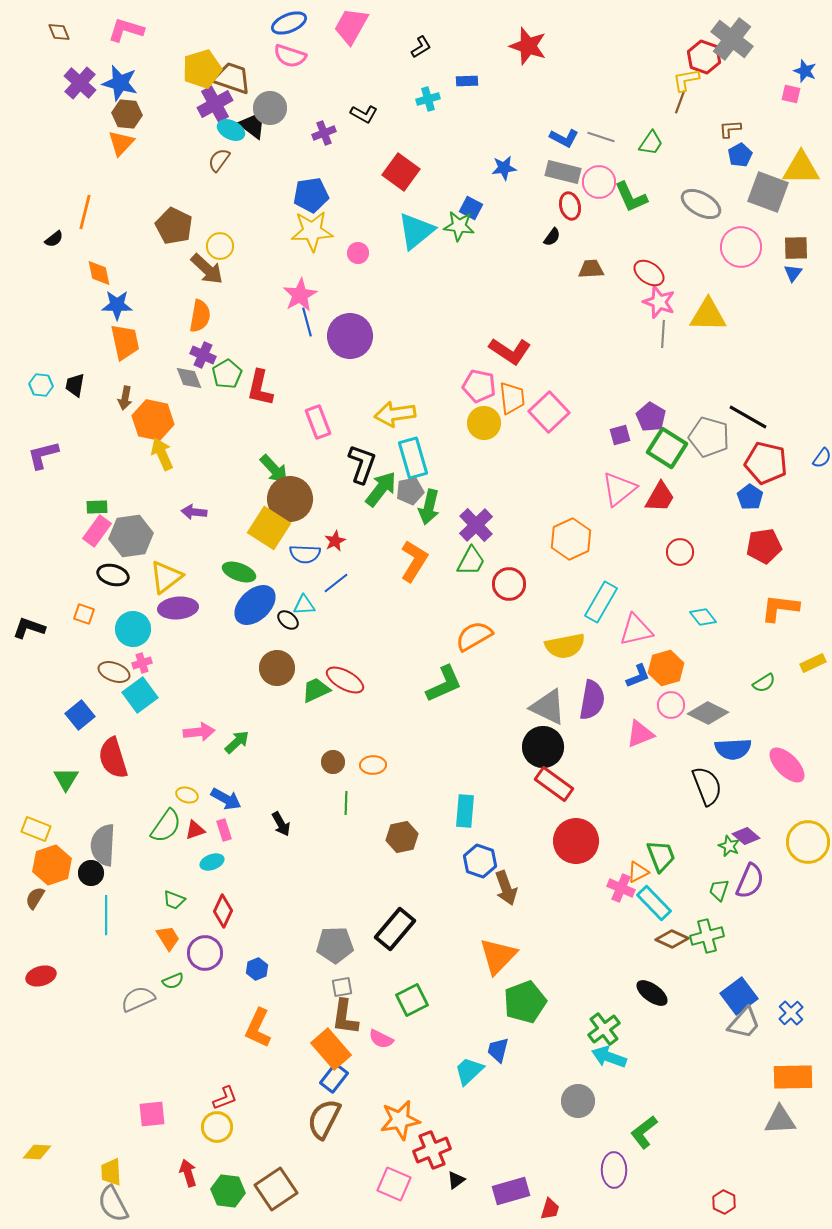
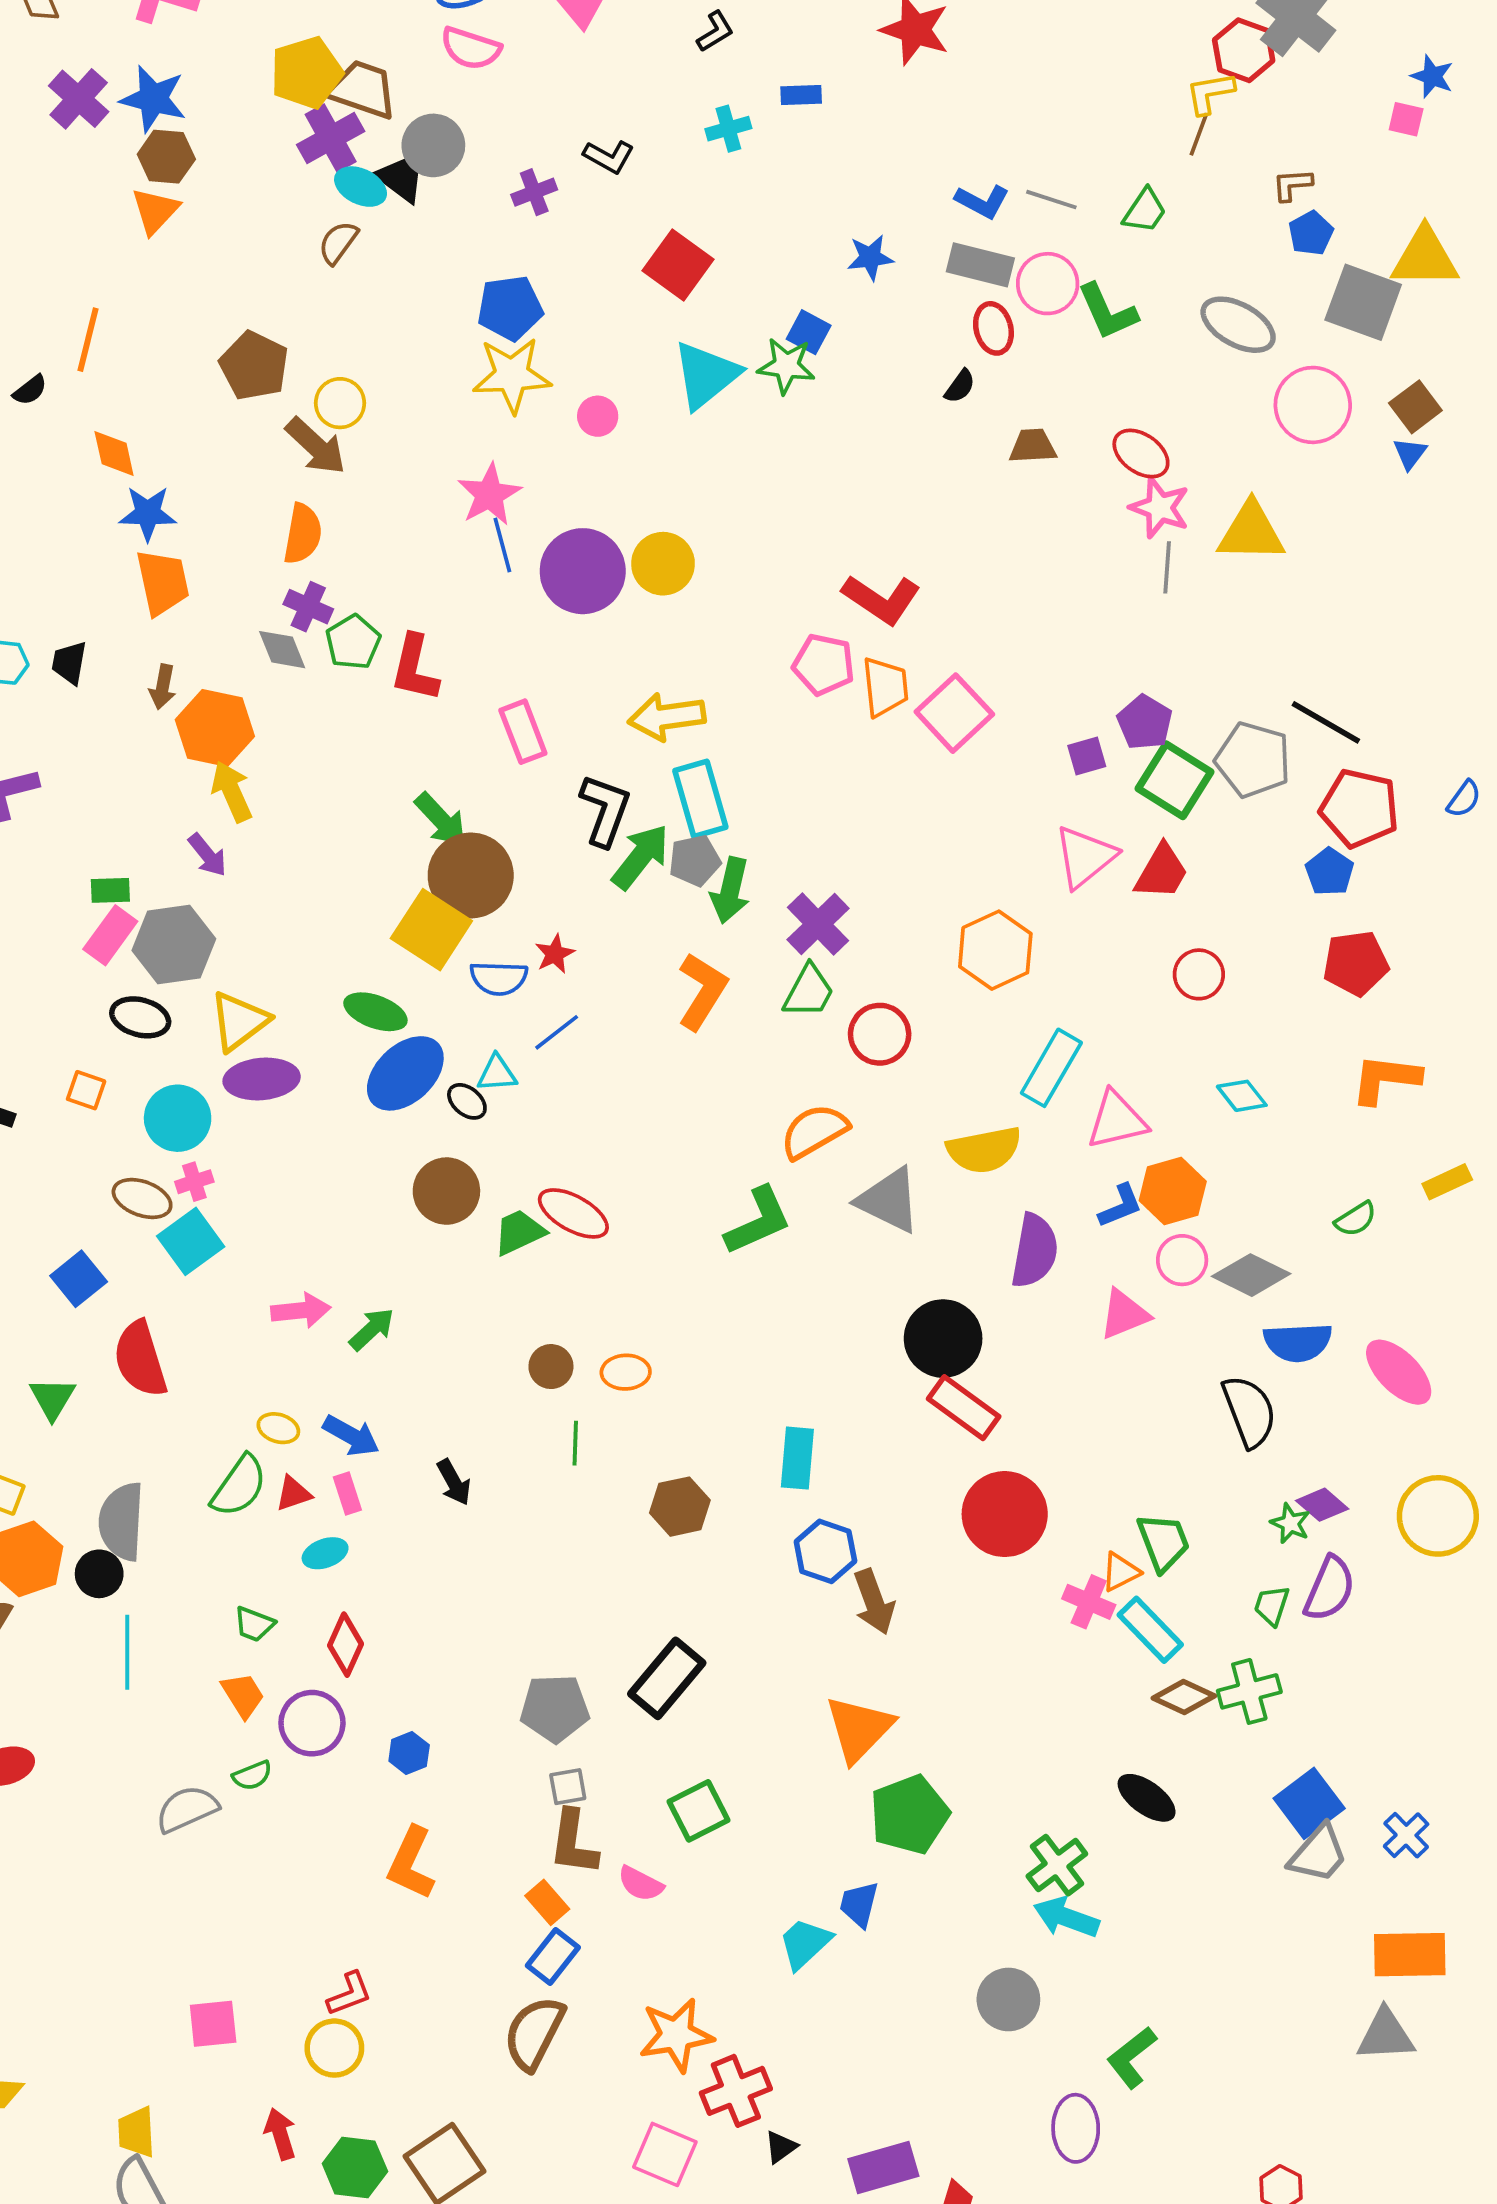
brown square: (796, 248) -> (1415, 407), turned -36
yellow circle: (484, 423) -> (663, 564), moved
purple arrow: (194, 512) -> (207, 855), moved, turned -135
gray triangle: (548, 707) -> (889, 1200), moved
orange rectangle: (331, 1049) -> (547, 1902), size x0.6

